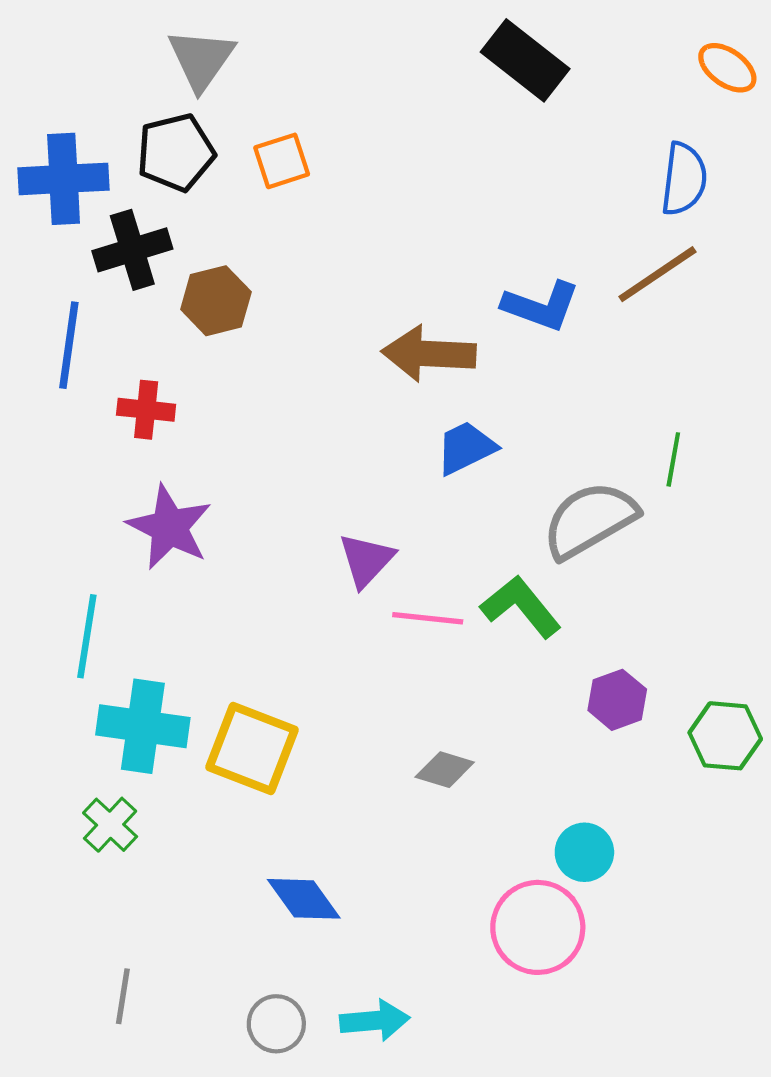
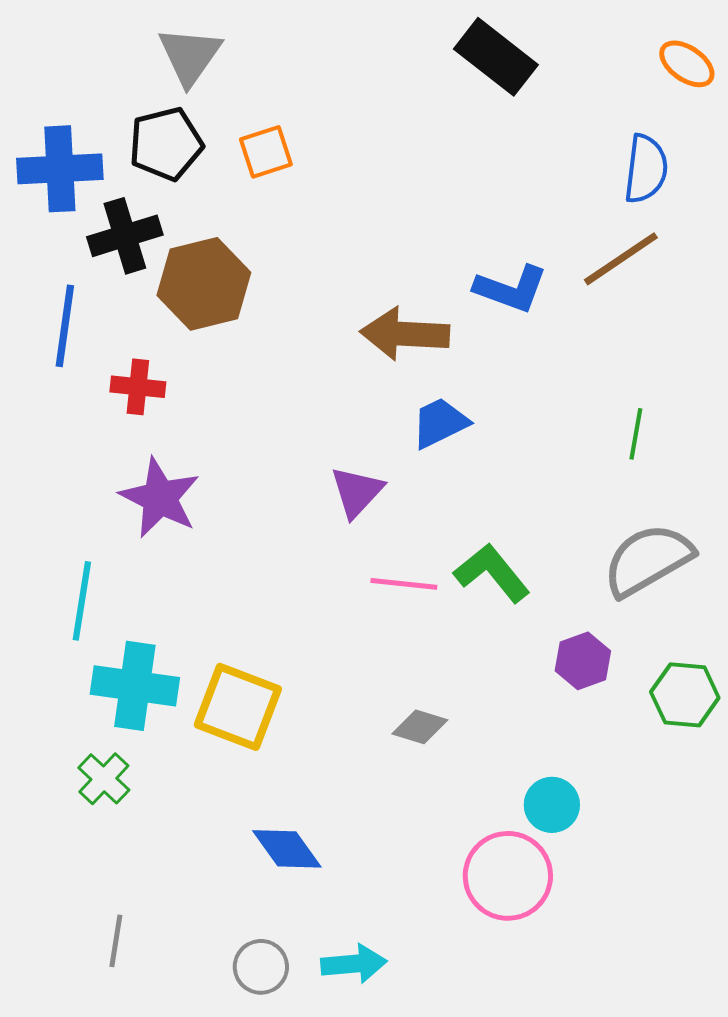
brown hexagon: (216, 301) -> (204, 284), size x1.4
gray semicircle: (590, 520) -> (648, 560), moved
purple triangle: (366, 560) -> (357, 492), moved

